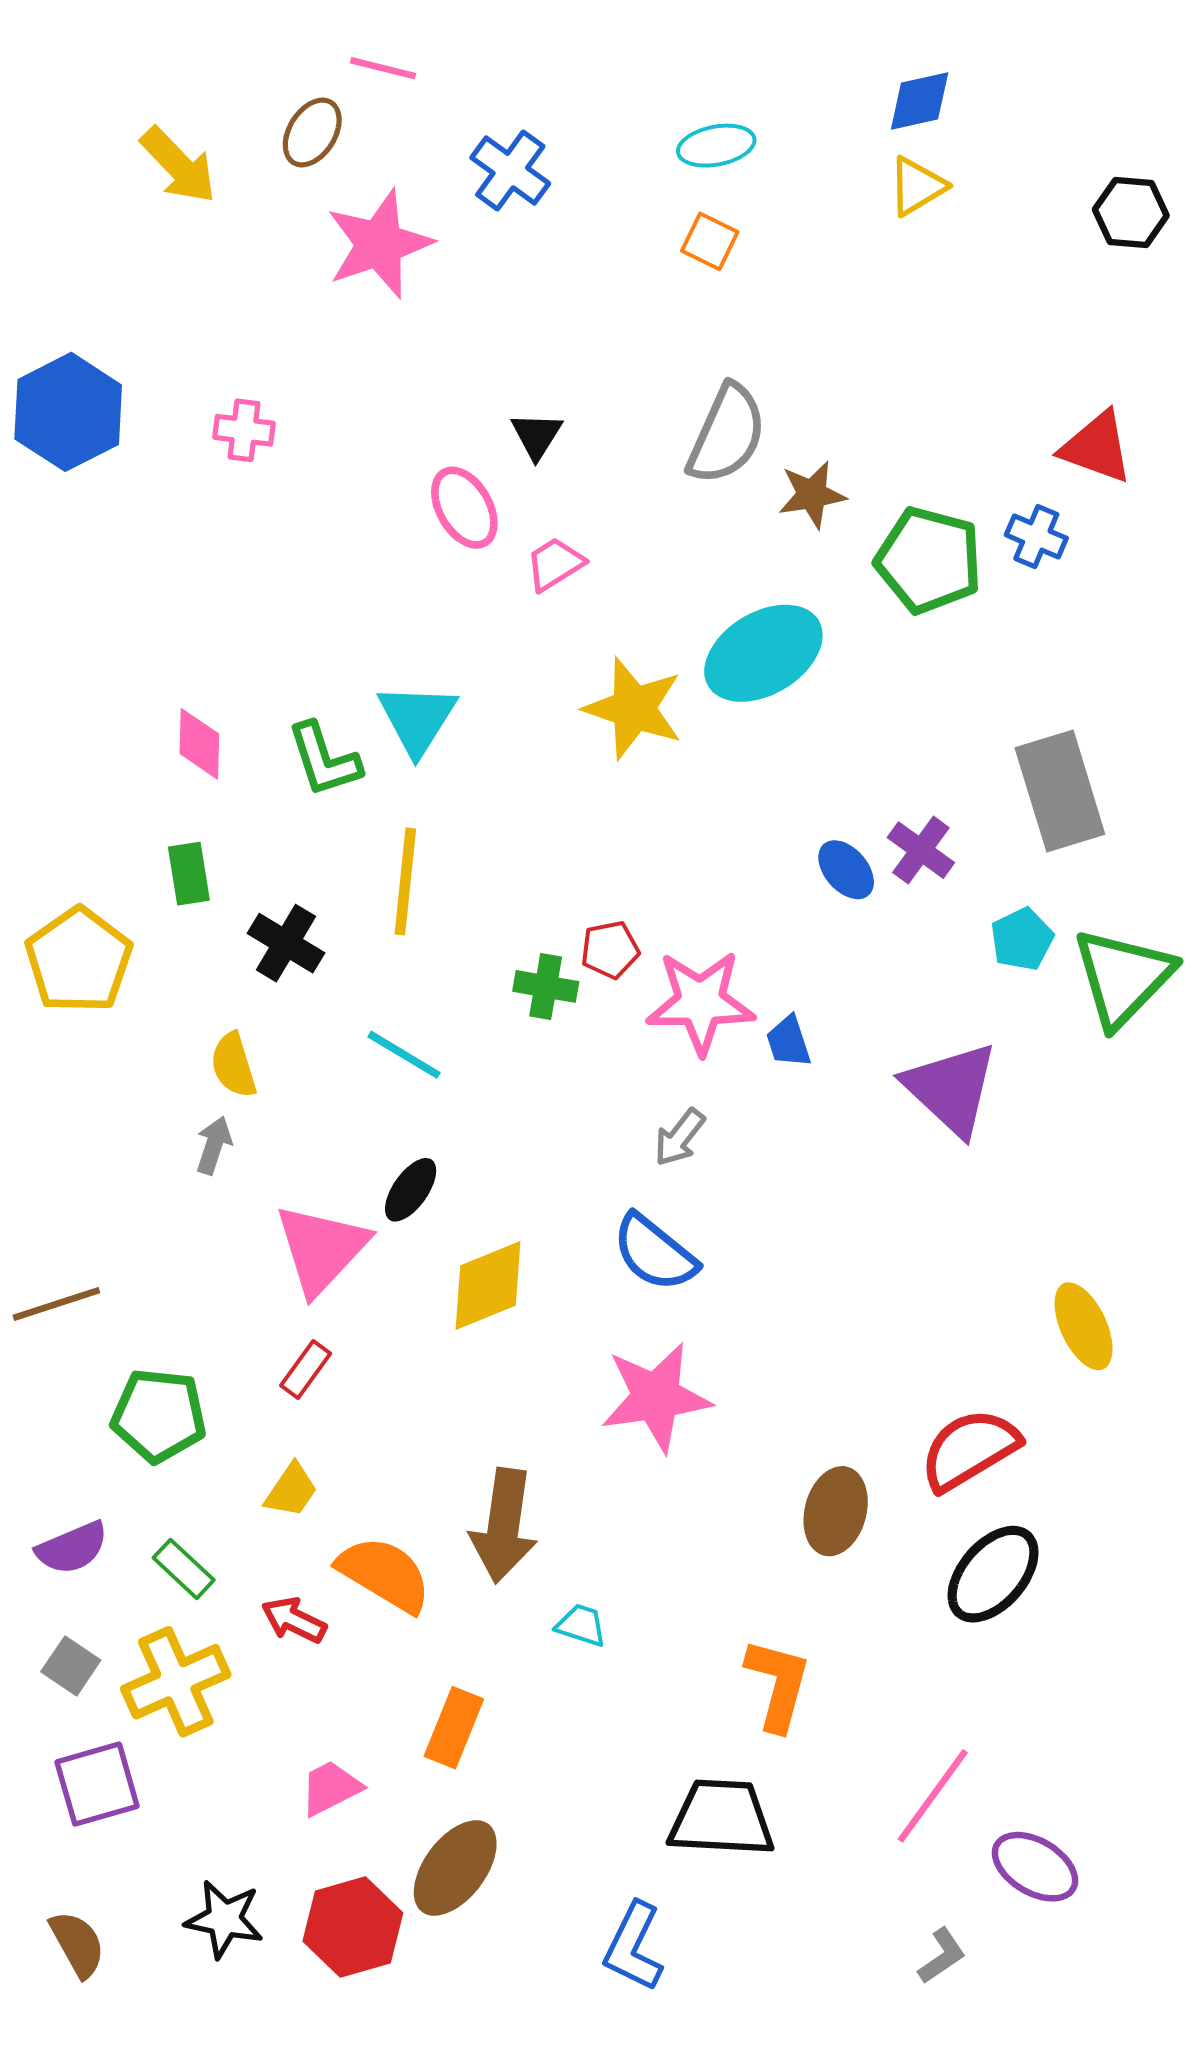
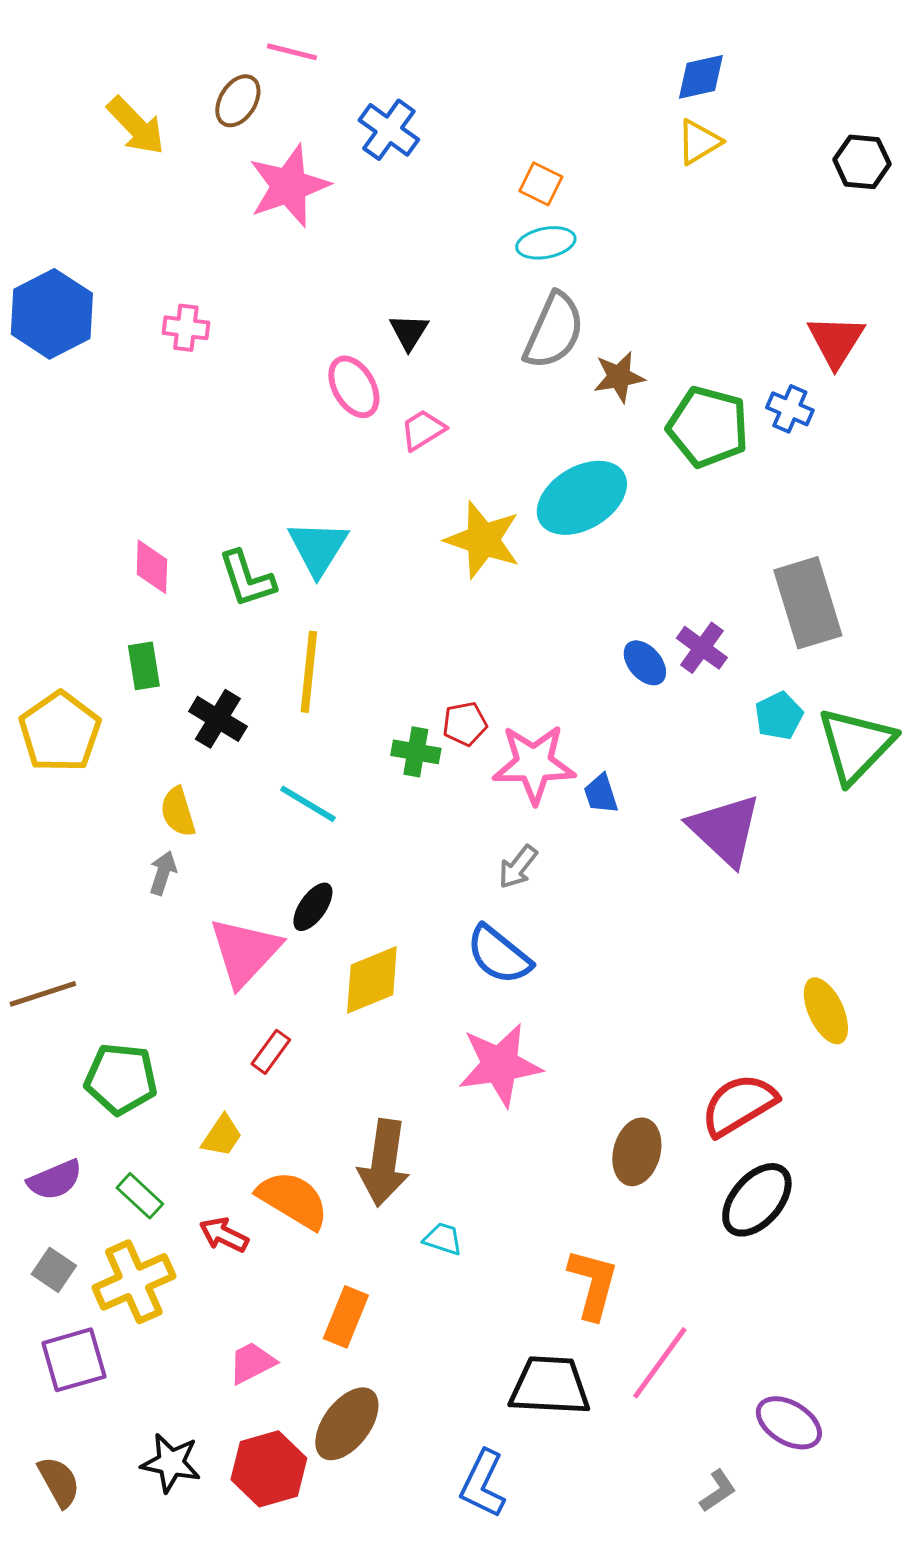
cyan ellipse: (716, 146) -> (546, 243), moved
red triangle: (1097, 447) -> (836, 341), turned 42
red rectangle: (306, 1370) -> (271, 1052), moved
pink line: (933, 1796) -> (660, 1363), moved

